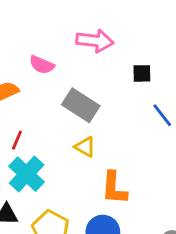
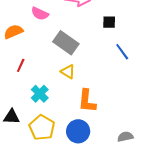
cyan cross: (27, 174) -> (40, 94), moved, size x0.7

